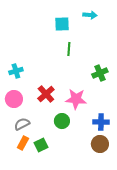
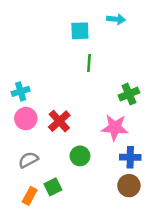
pink circle: (14, 99) -> (26, 119), moved
pink star: (76, 99) -> (115, 128), moved
orange rectangle: (23, 143) -> (30, 196), moved

